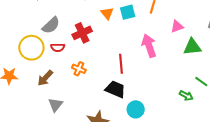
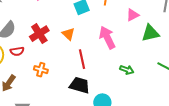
orange triangle: (107, 13) -> (68, 34), moved
green arrow: (186, 96) -> (127, 70), moved

